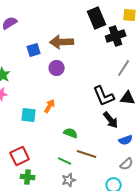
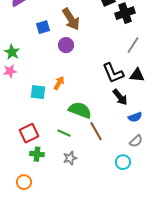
brown arrow: (62, 42) -> (71, 19), turned -120
green semicircle: (71, 133) -> (80, 110), size x1.6
brown line: (87, 154) -> (96, 131), turned 42
green line: (65, 161) -> (64, 133), moved
gray star: (69, 180) -> (70, 158), moved

